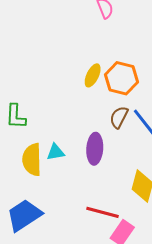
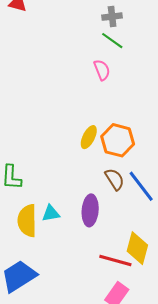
brown semicircle: (119, 117) -> (115, 179), turned 120
red line: (103, 212) -> (115, 260), moved

